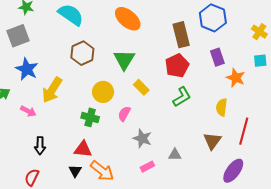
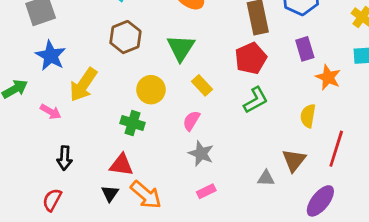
pink semicircle: (124, 114) -> (191, 121), moved
gray triangle: (175, 155) -> (266, 178), moved

